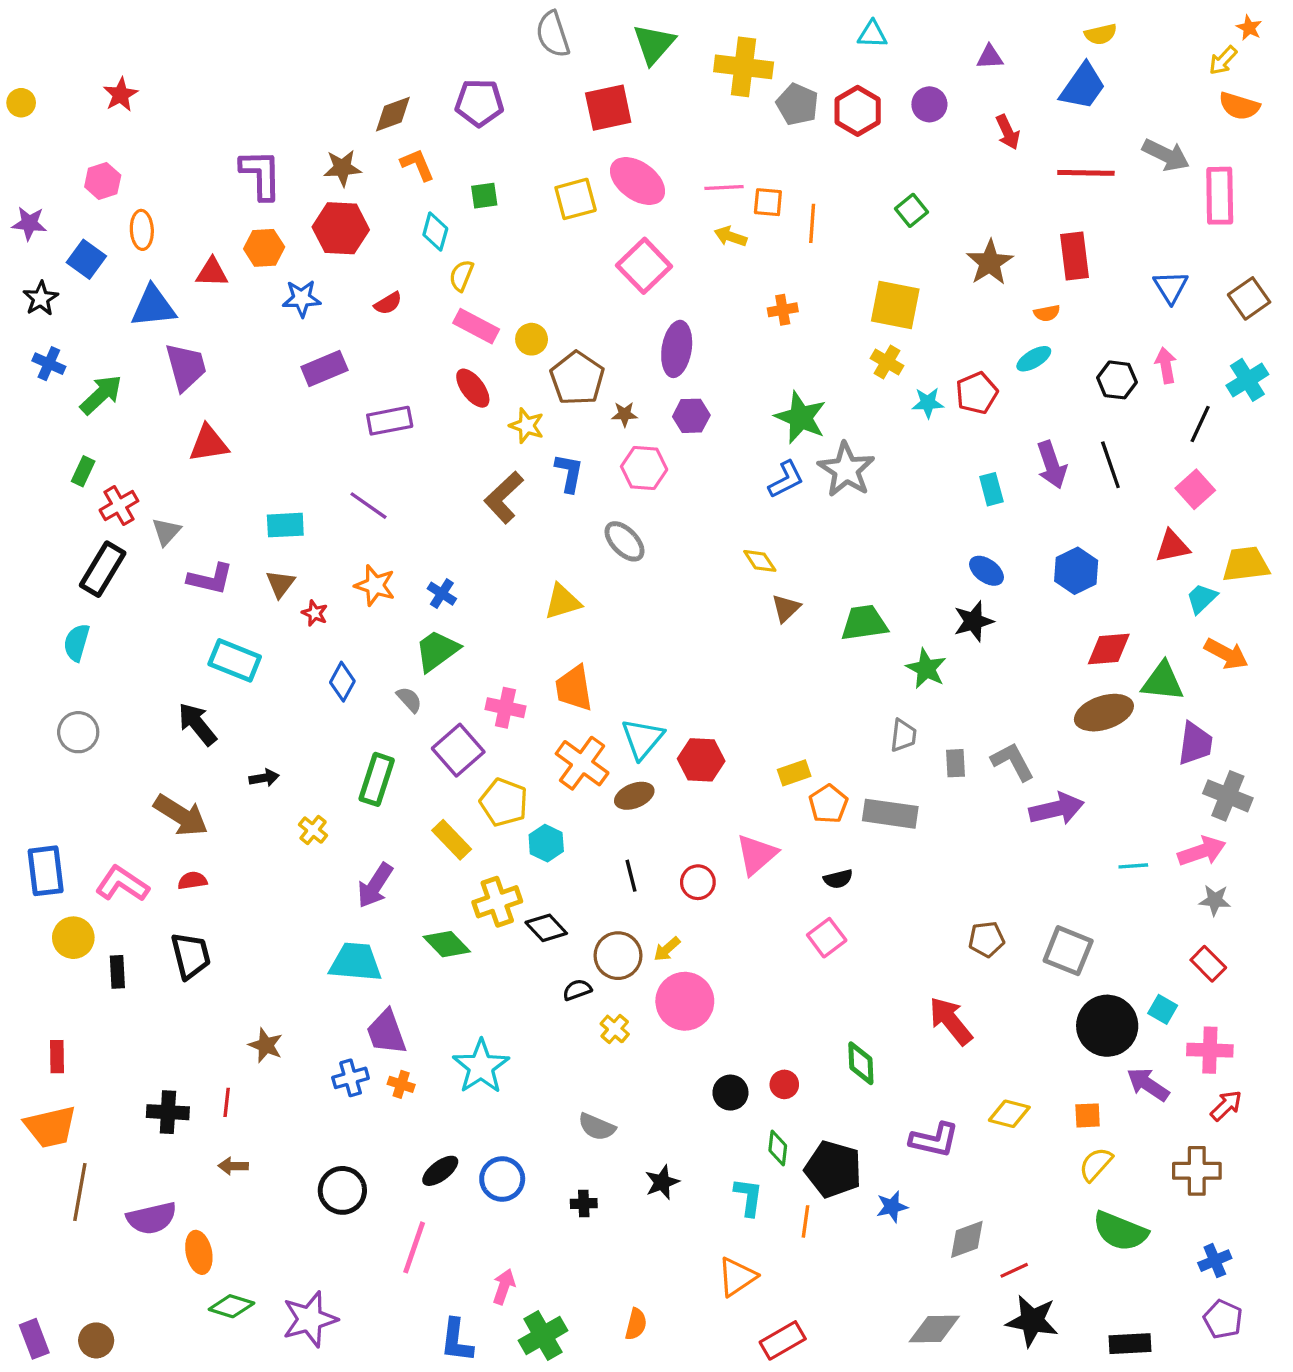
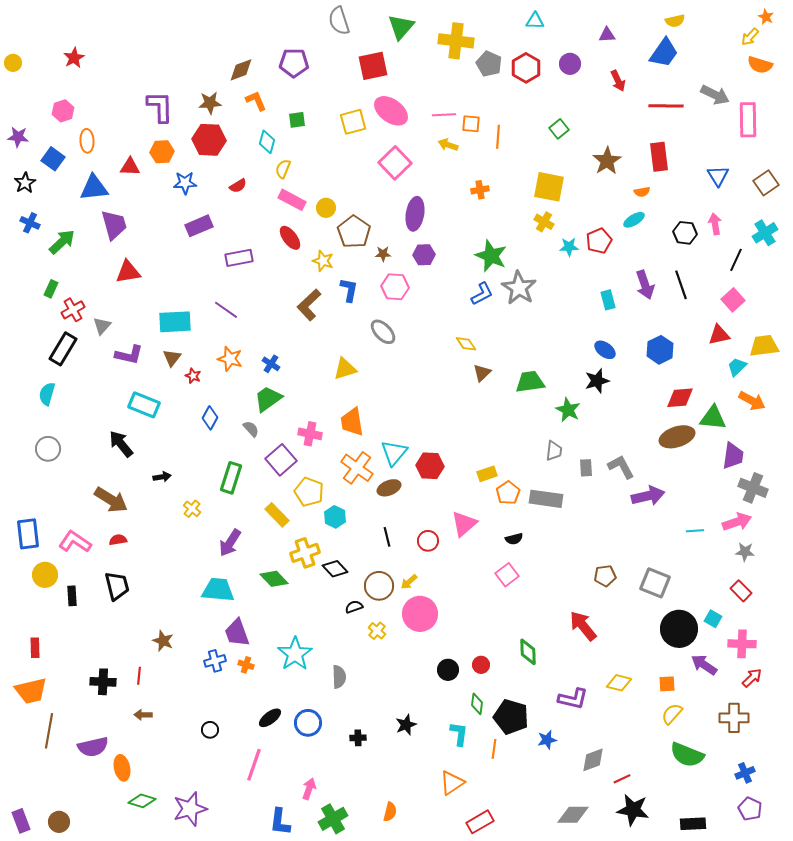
cyan rectangle: (285, 525) -> (175, 322), size x1.4
gray semicircle: (597, 1127) -> (339, 677), moved, turned -115
black circle: (342, 1190) -> (210, 730), size x0.6

